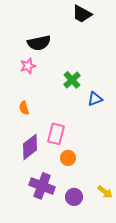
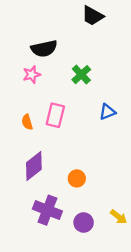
green cross: (72, 80) -> (81, 75), moved
pink rectangle: (56, 134) -> (55, 115), moved

